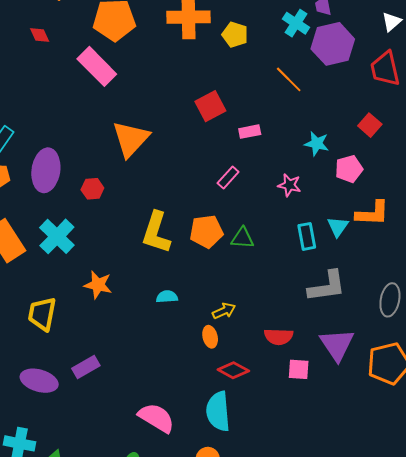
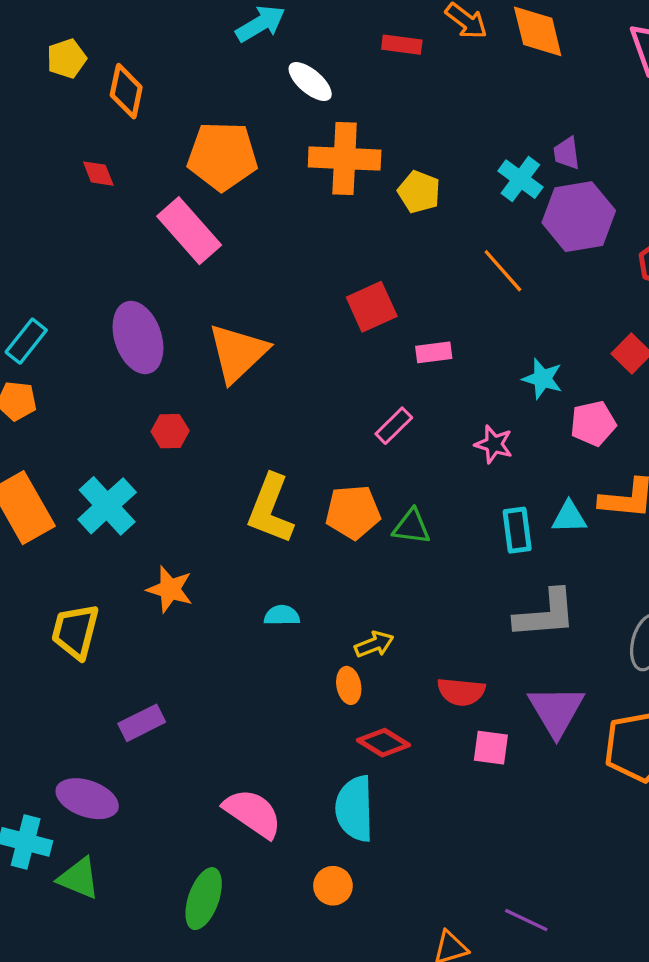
purple ellipse: (46, 170) -> (138, 338), moved, turned -30
cyan triangle: (338, 227) -> (569, 517), turned 50
purple ellipse: (39, 381) -> (87, 799), moved

